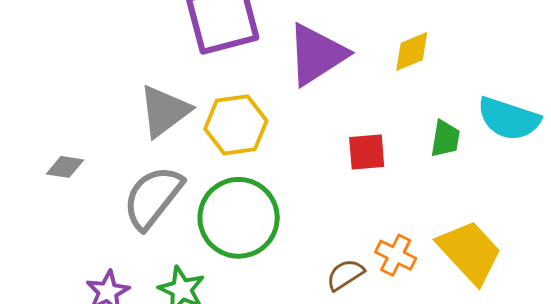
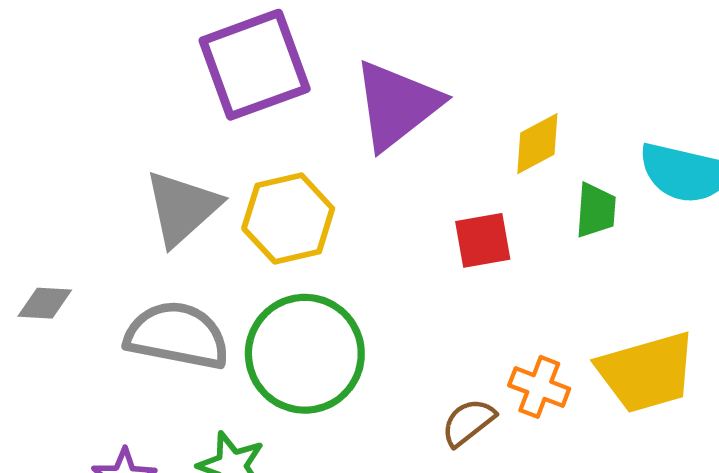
yellow diamond: (412, 52) -> (537, 144), moved
gray semicircle: (153, 197) -> (177, 335), turned 68
yellow trapezoid: (470, 252) -> (647, 372), turned 122

